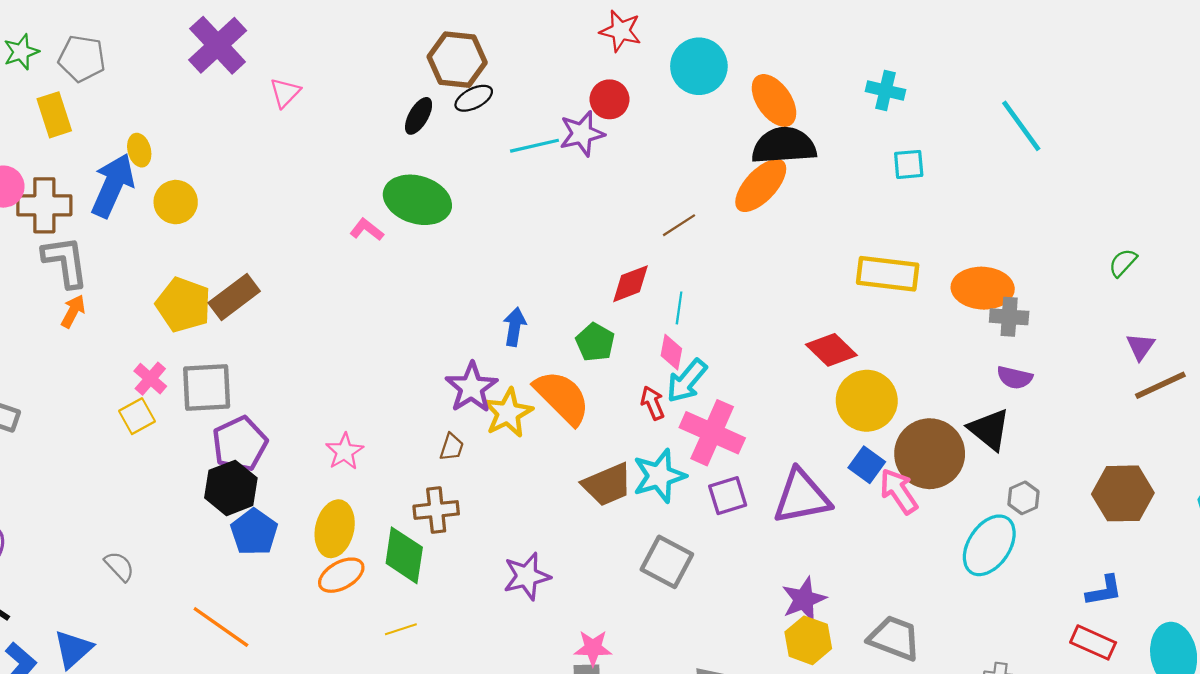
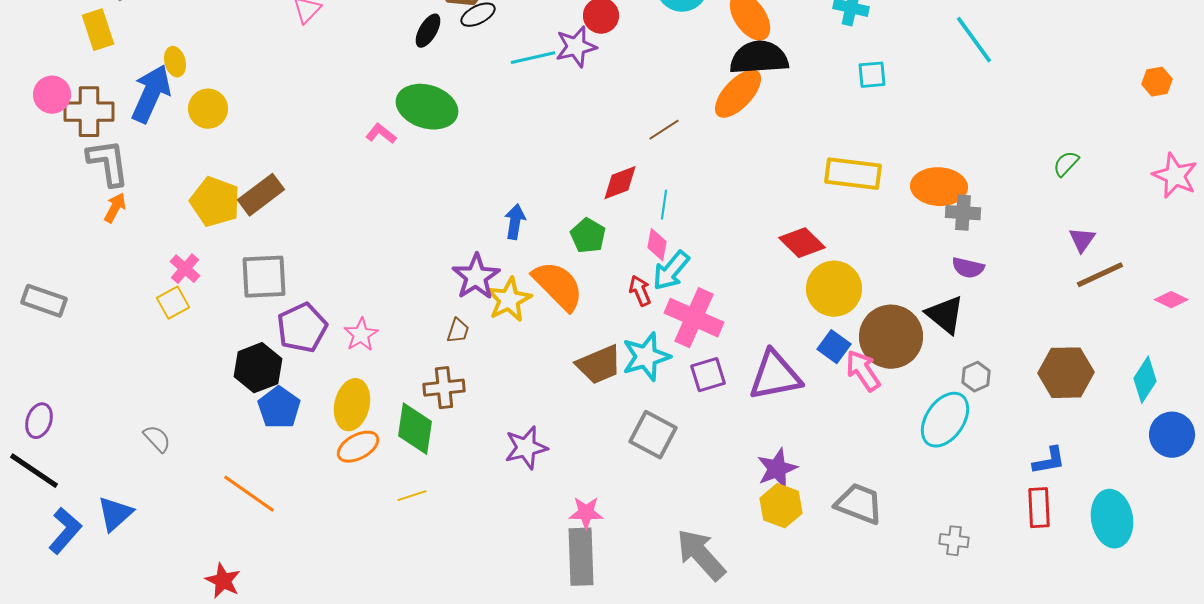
gray square: (207, 387) -> (264, 277), moved
purple pentagon: (240, 444) -> (302, 328), moved
red rectangle: (1093, 642) -> (1039, 508), turned 63

